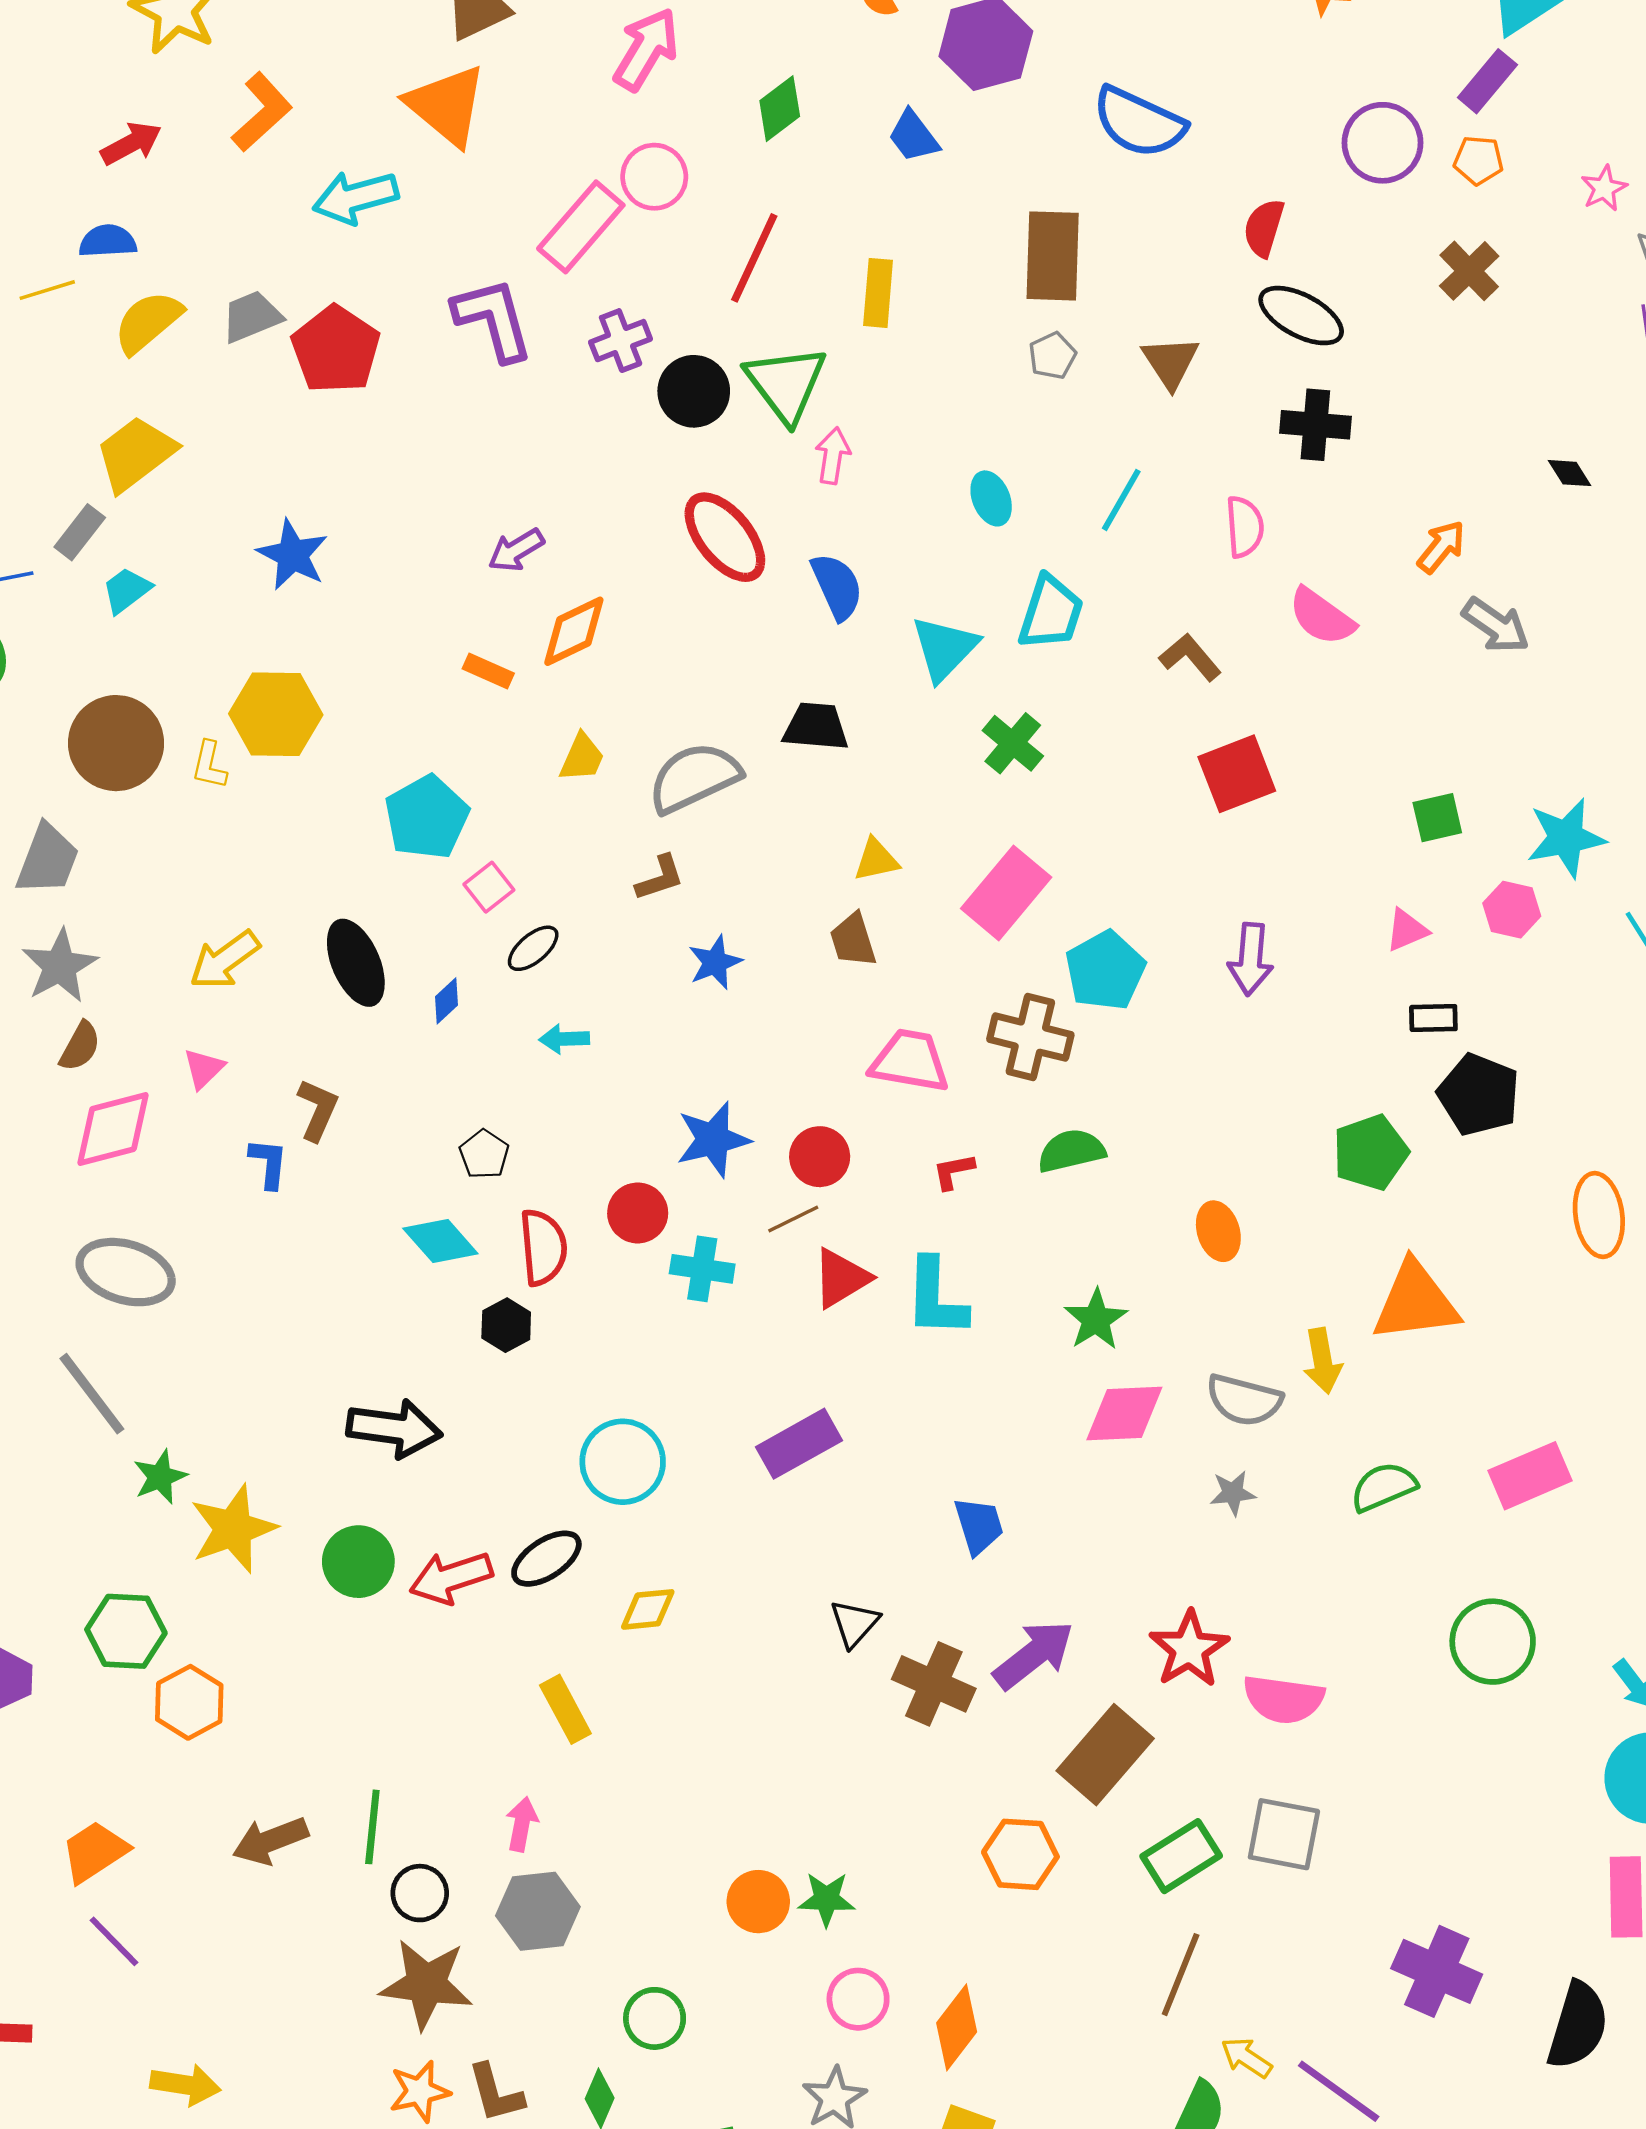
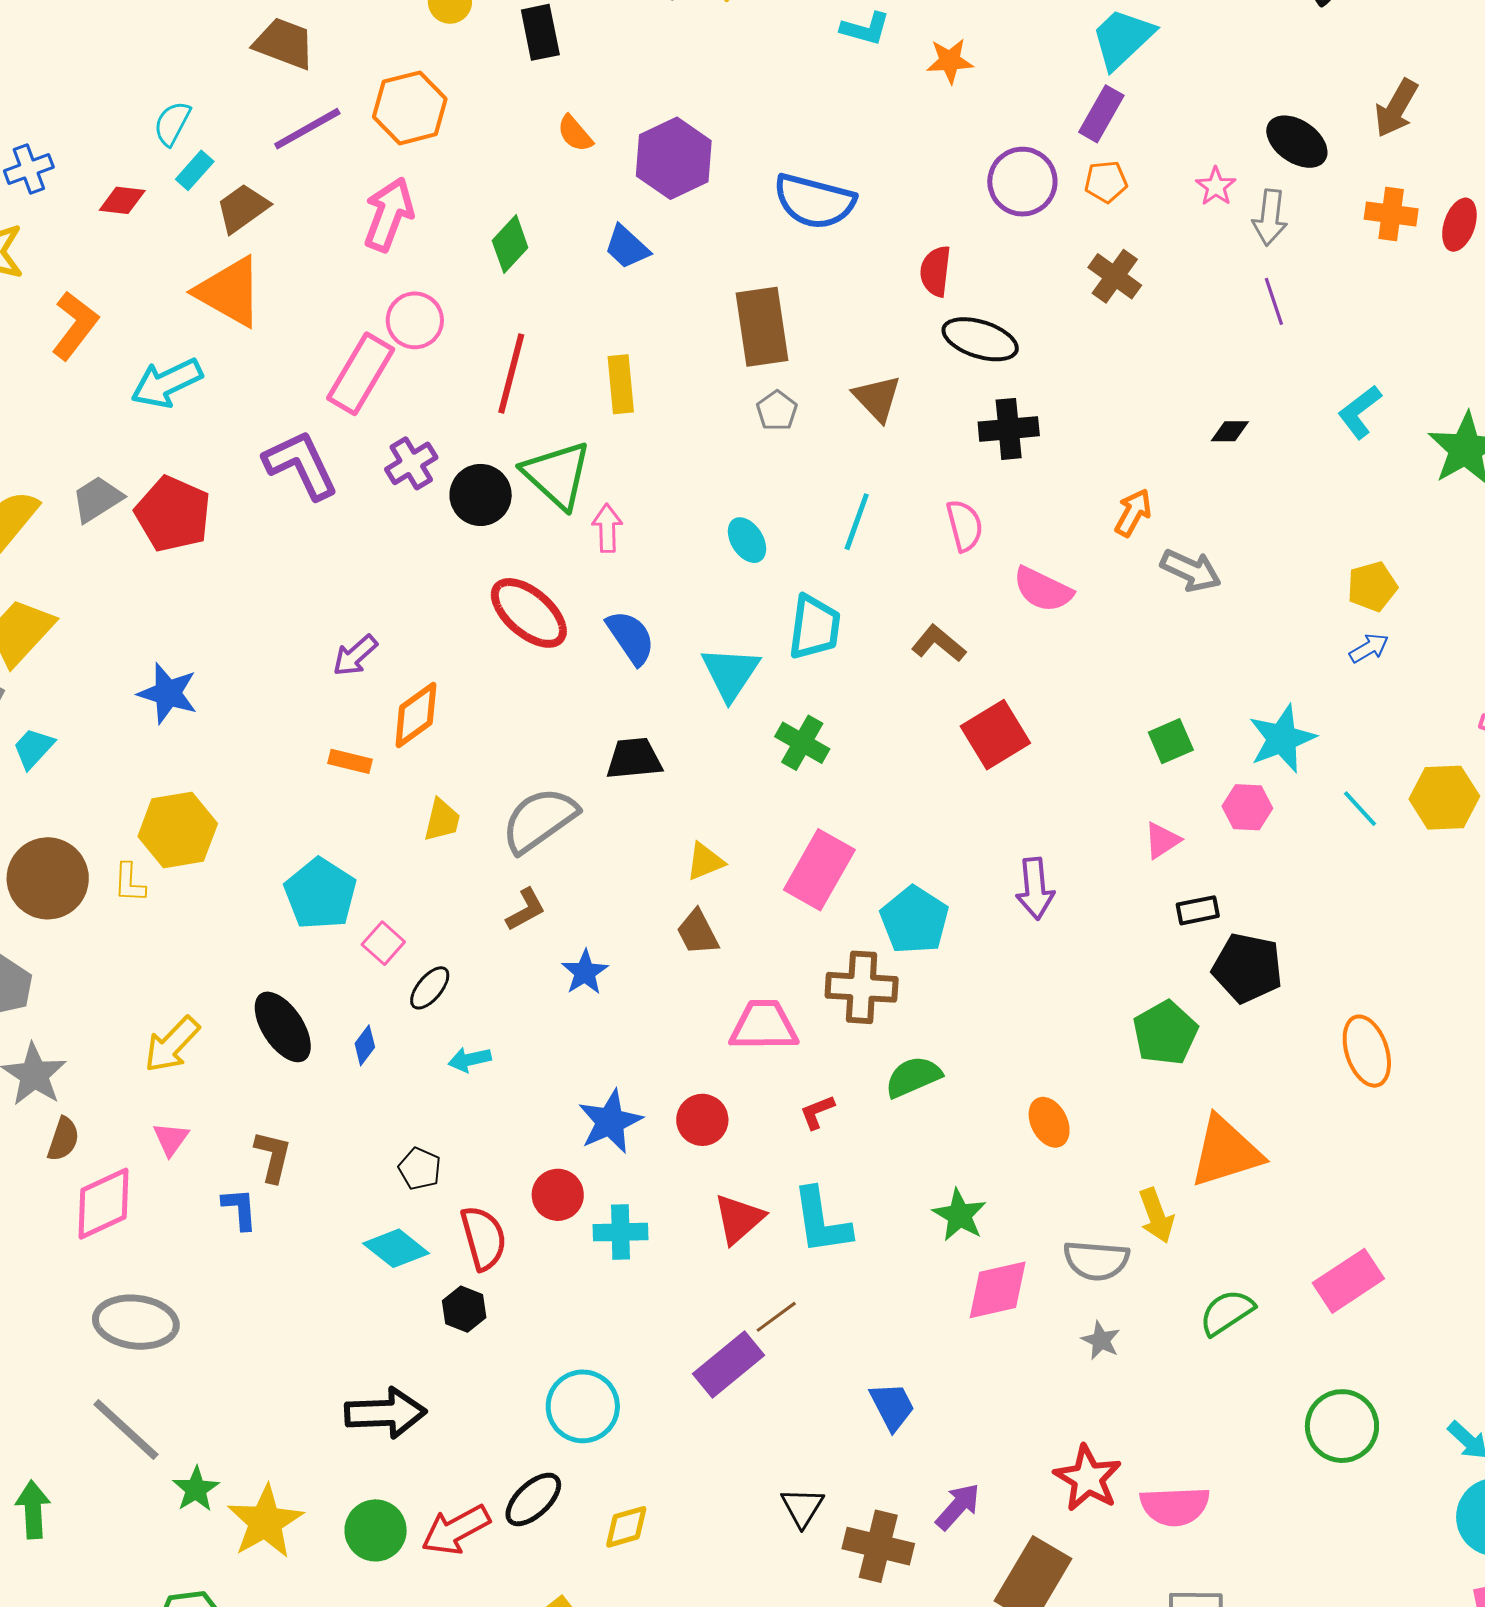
black diamond: (1570, 473) -> (1230, 431), turned -48
brown line: (793, 1219) -> (776, 1317), moved
gray star: (1233, 1493) -> (1101, 1340), turned -30
purple arrow: (1034, 1655) -> (958, 1507), size x0.7

